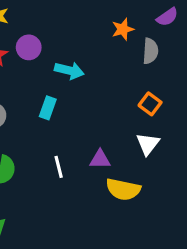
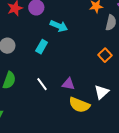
white triangle: (148, 144) -> (102, 92), moved
white line: (59, 167) -> (42, 84), turned -32

